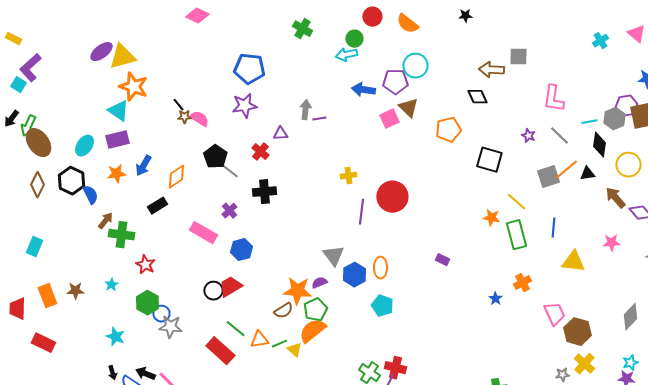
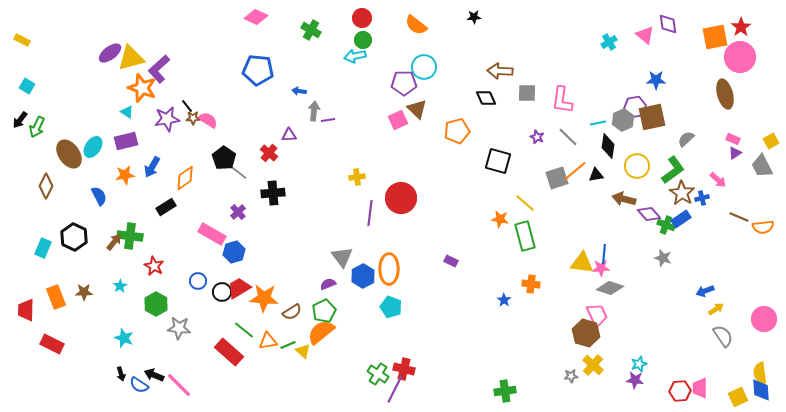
pink diamond: (197, 16) -> (256, 17), moved
red circle: (372, 17) -> (362, 18), moved
gray square: (518, 57) -> (527, 93), moved
purple L-shape: (30, 68) -> (159, 69), moved
blue arrow: (363, 90) -> (299, 91), moved, size x0.6
purple star: (244, 106) -> (167, 119), moved
cyan triangle: (118, 111) -> (127, 112), size x0.6
brown ellipse: (38, 143) -> (69, 154), moved
black hexagon: (71, 181) -> (74, 237), moved
brown arrow: (615, 198) -> (624, 199), turned -35
brown arrow: (105, 221) -> (114, 242), moved
blue line: (553, 228) -> (604, 254), moved
pink star: (611, 243) -> (601, 268), moved
blue hexagon: (241, 250) -> (234, 252), moved
orange ellipse: (380, 268) -> (389, 269), size x1.4
orange cross: (522, 283) -> (531, 284), turned 36
orange star: (297, 291) -> (264, 298), moved
blue circle: (161, 314) -> (198, 281), moved
pink trapezoid: (554, 314) -> (597, 315), moved
gray diamond: (630, 317) -> (610, 288), moved, turned 64

